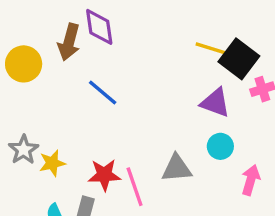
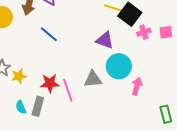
purple triangle: (215, 103) -> (105, 40), moved
cyan circle: (220, 146) -> (119, 66), size x1.6

